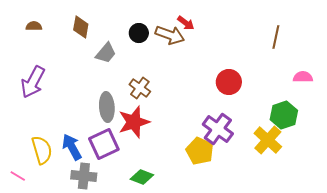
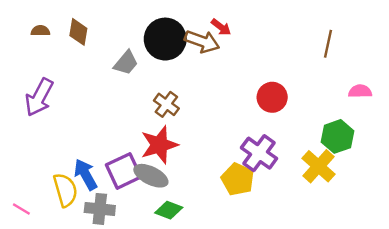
brown diamond: (81, 27) -> (78, 32), moved
black circle: (139, 33) -> (165, 39), size x1.8
gray ellipse: (107, 107) -> (151, 176), moved, turned -60
yellow semicircle: (42, 150) -> (65, 190), moved

